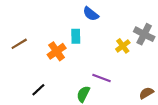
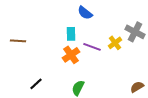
brown line: (19, 44) -> (18, 41), turned 35
orange cross: (57, 51) -> (71, 55), moved
purple line: (101, 78) -> (92, 47), moved

